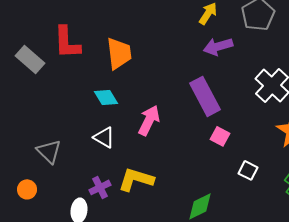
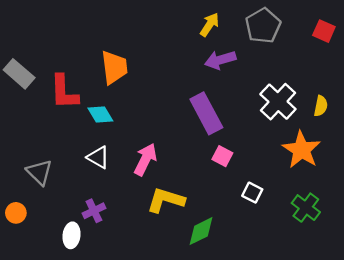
red L-shape: (67, 42) -> (64, 92), moved
pink arrow: (149, 120) -> (145, 159), moved
yellow L-shape: (136, 179) -> (166, 200), moved

